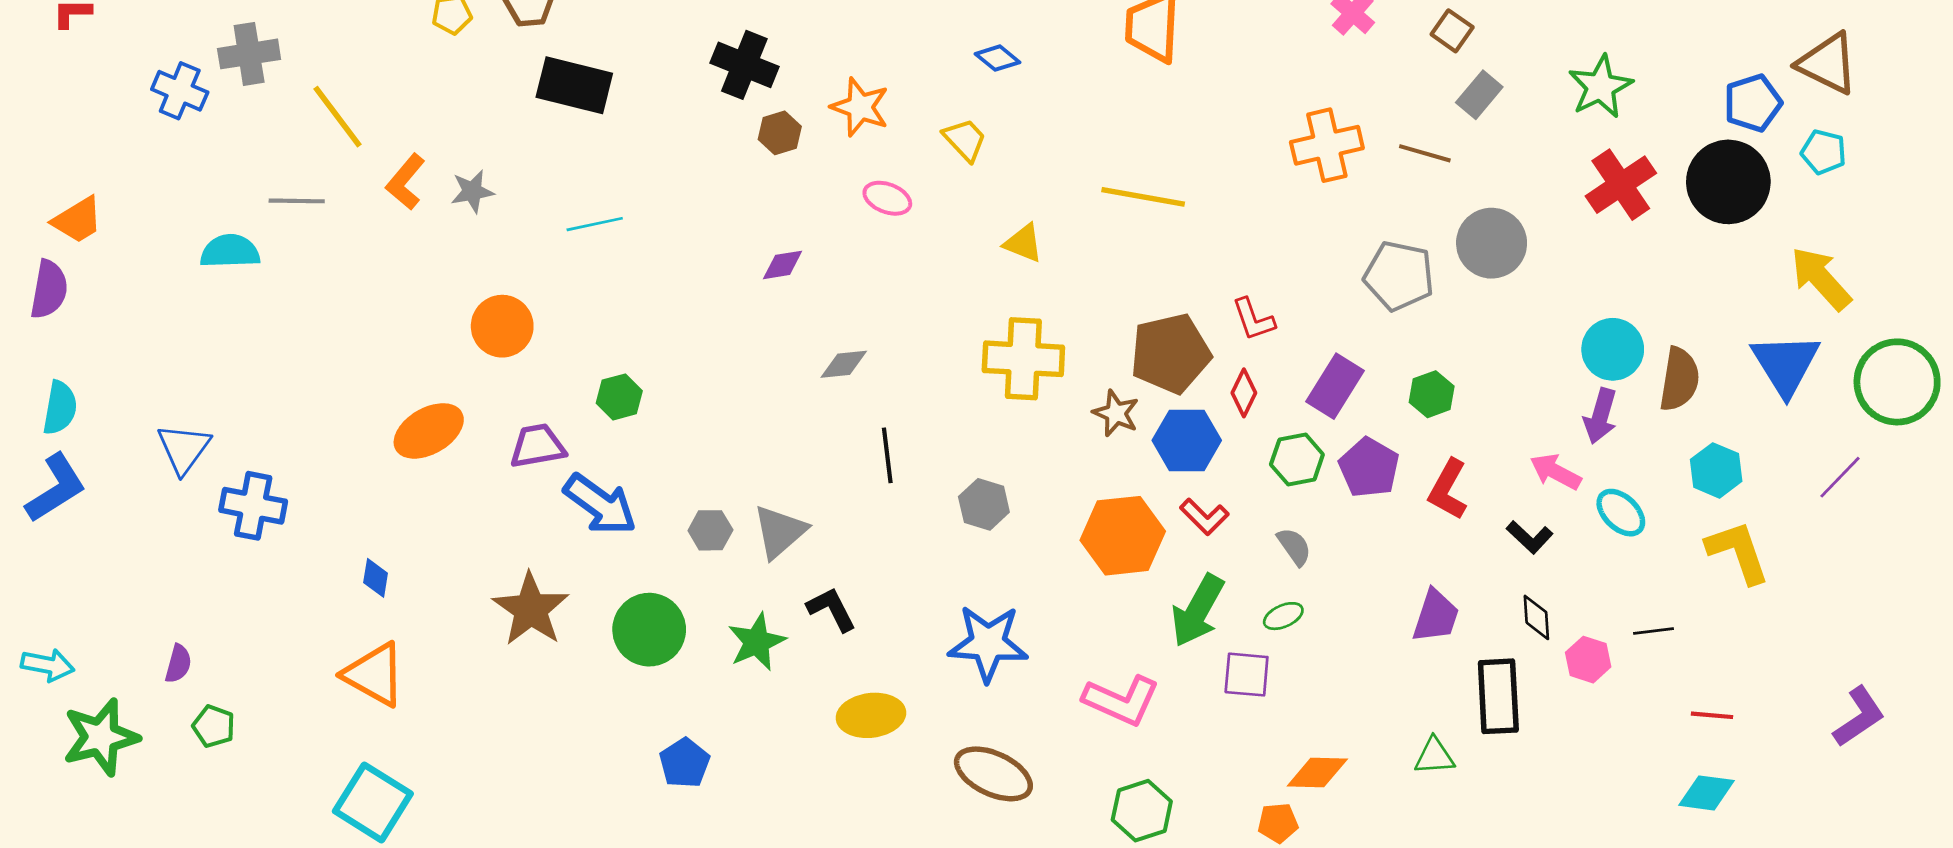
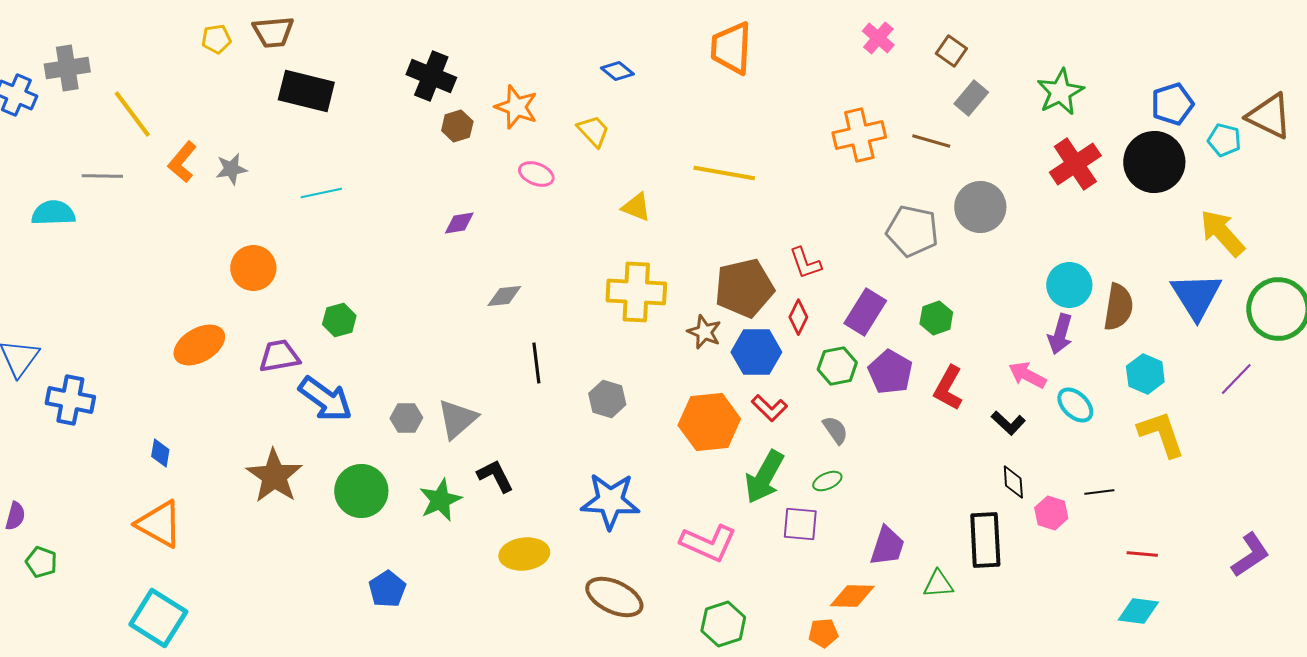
brown triangle: (1828, 63) -> (1269, 116), moved
purple trapezoid: (1436, 616) -> (887, 546), moved

